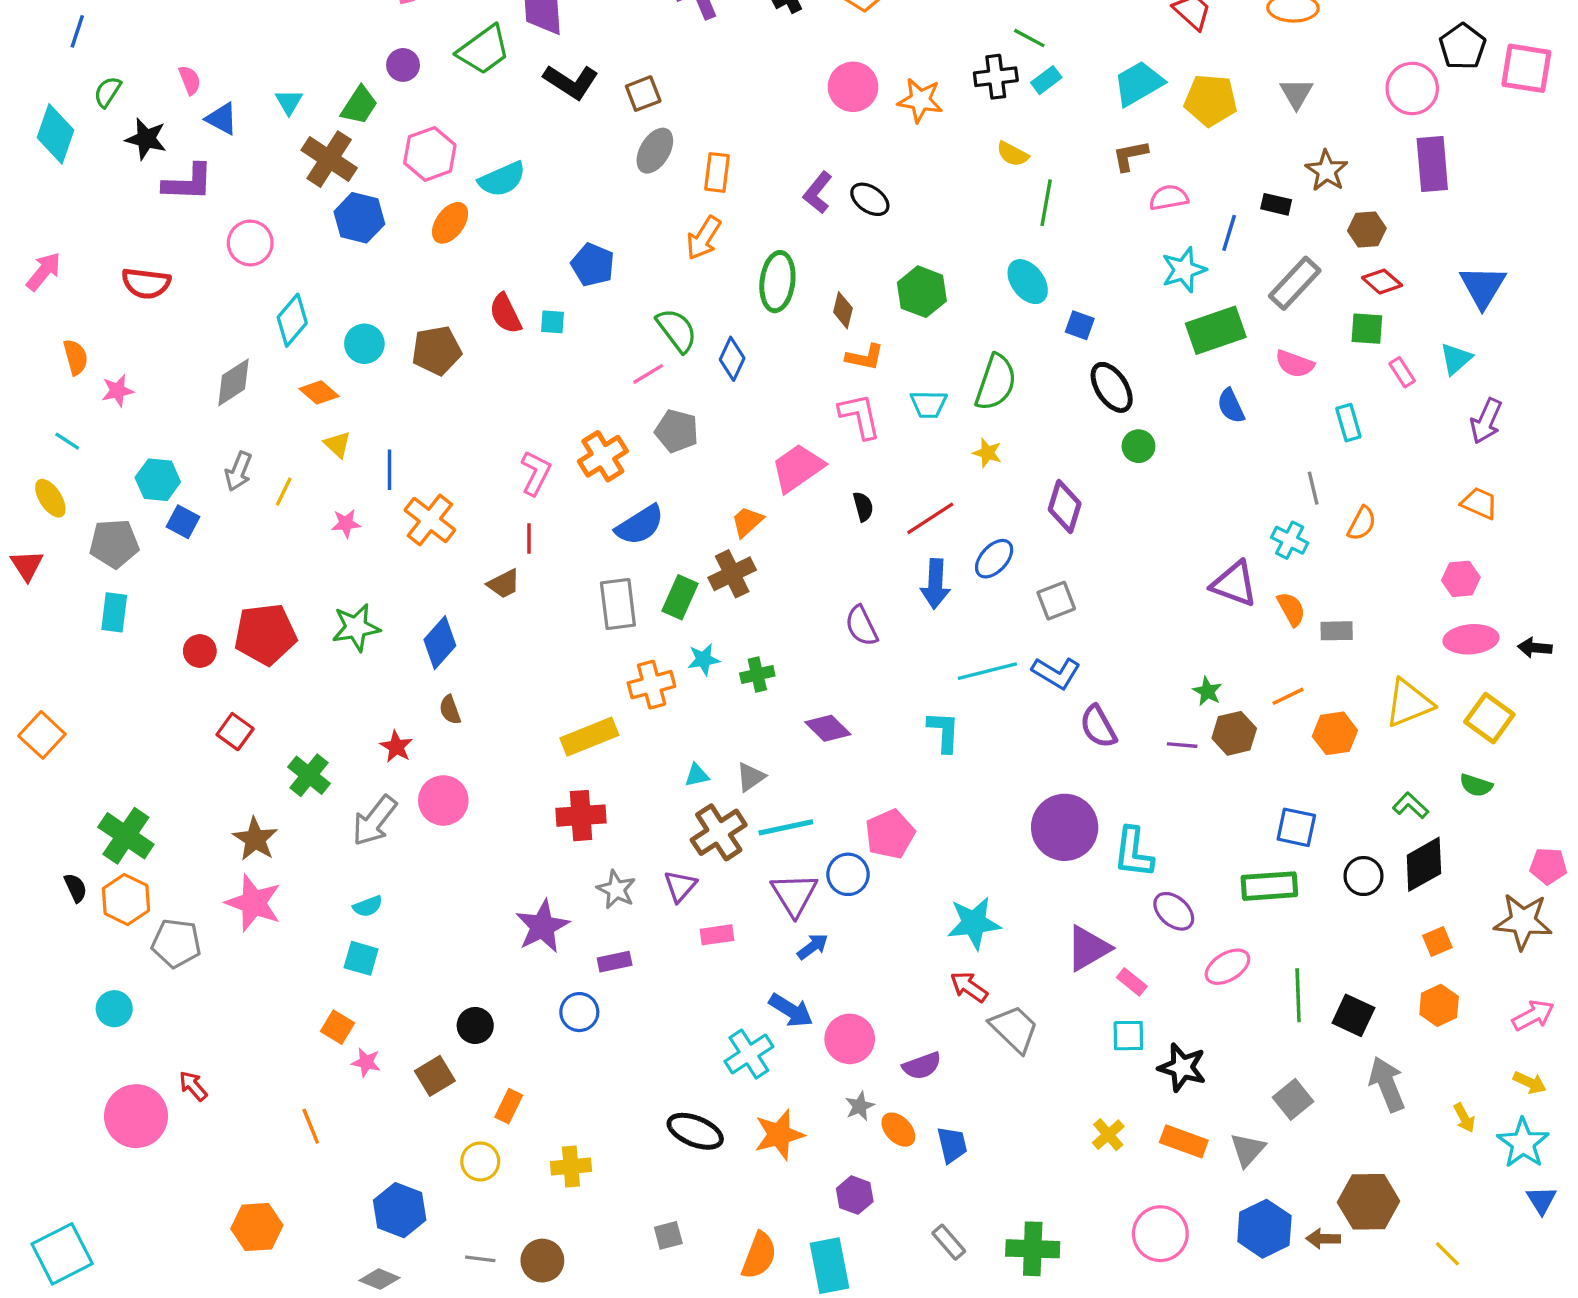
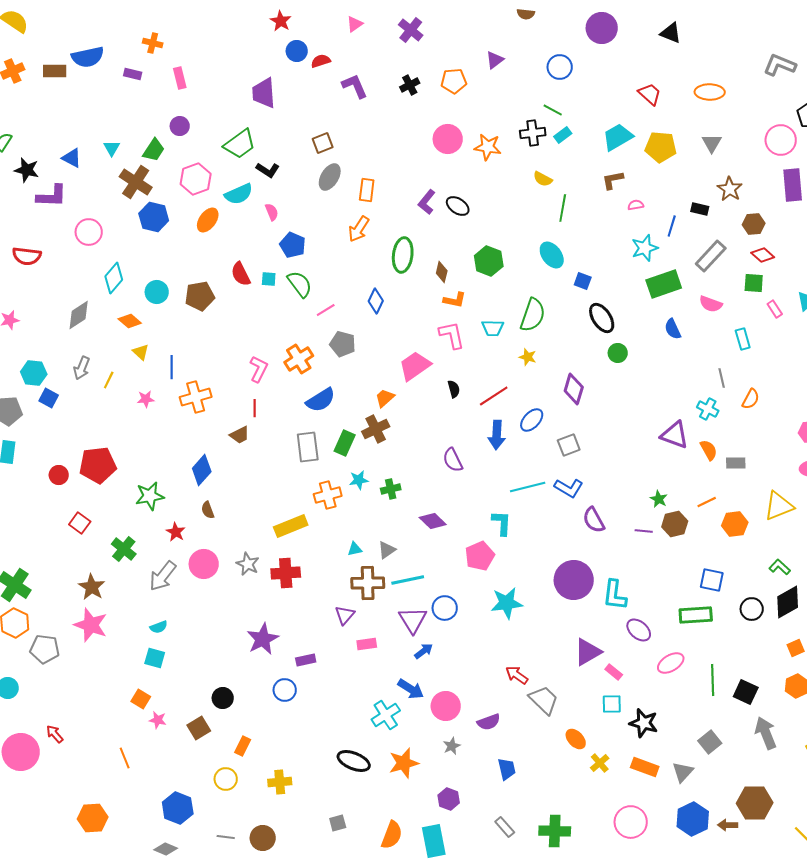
green trapezoid: (484, 50) -> (240, 144), moved
pink semicircle: (190, 80) -> (272, 212), moved
black L-shape: (571, 82) -> (268, 170), moved, size x0.7
pink semicircle: (1169, 198) -> (636, 205), size x0.7
green semicircle: (677, 330) -> (300, 284), moved
orange cross: (430, 520) -> (196, 397), turned 36
green star: (356, 628) -> (150, 496), moved
brown cross: (719, 832) -> (368, 583), turned 32
pink pentagon: (890, 834) -> (480, 556), moved
gray star: (616, 889) -> (248, 564), moved
cyan star: (974, 923) -> (507, 603), moved
orange ellipse: (898, 1130) -> (576, 739), moved

